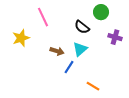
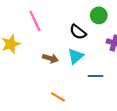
blue line: (69, 67) -> (95, 76), moved, turned 56
orange line: (93, 86) -> (58, 97), moved

